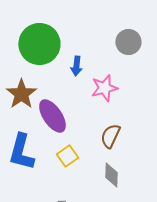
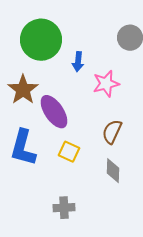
yellow square: (67, 156) -> (69, 152), turned -30

